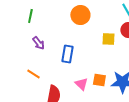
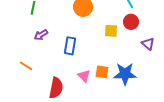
purple arrow: (38, 43) -> (41, 35), turned 96
orange line: (33, 74) -> (26, 66), moved

